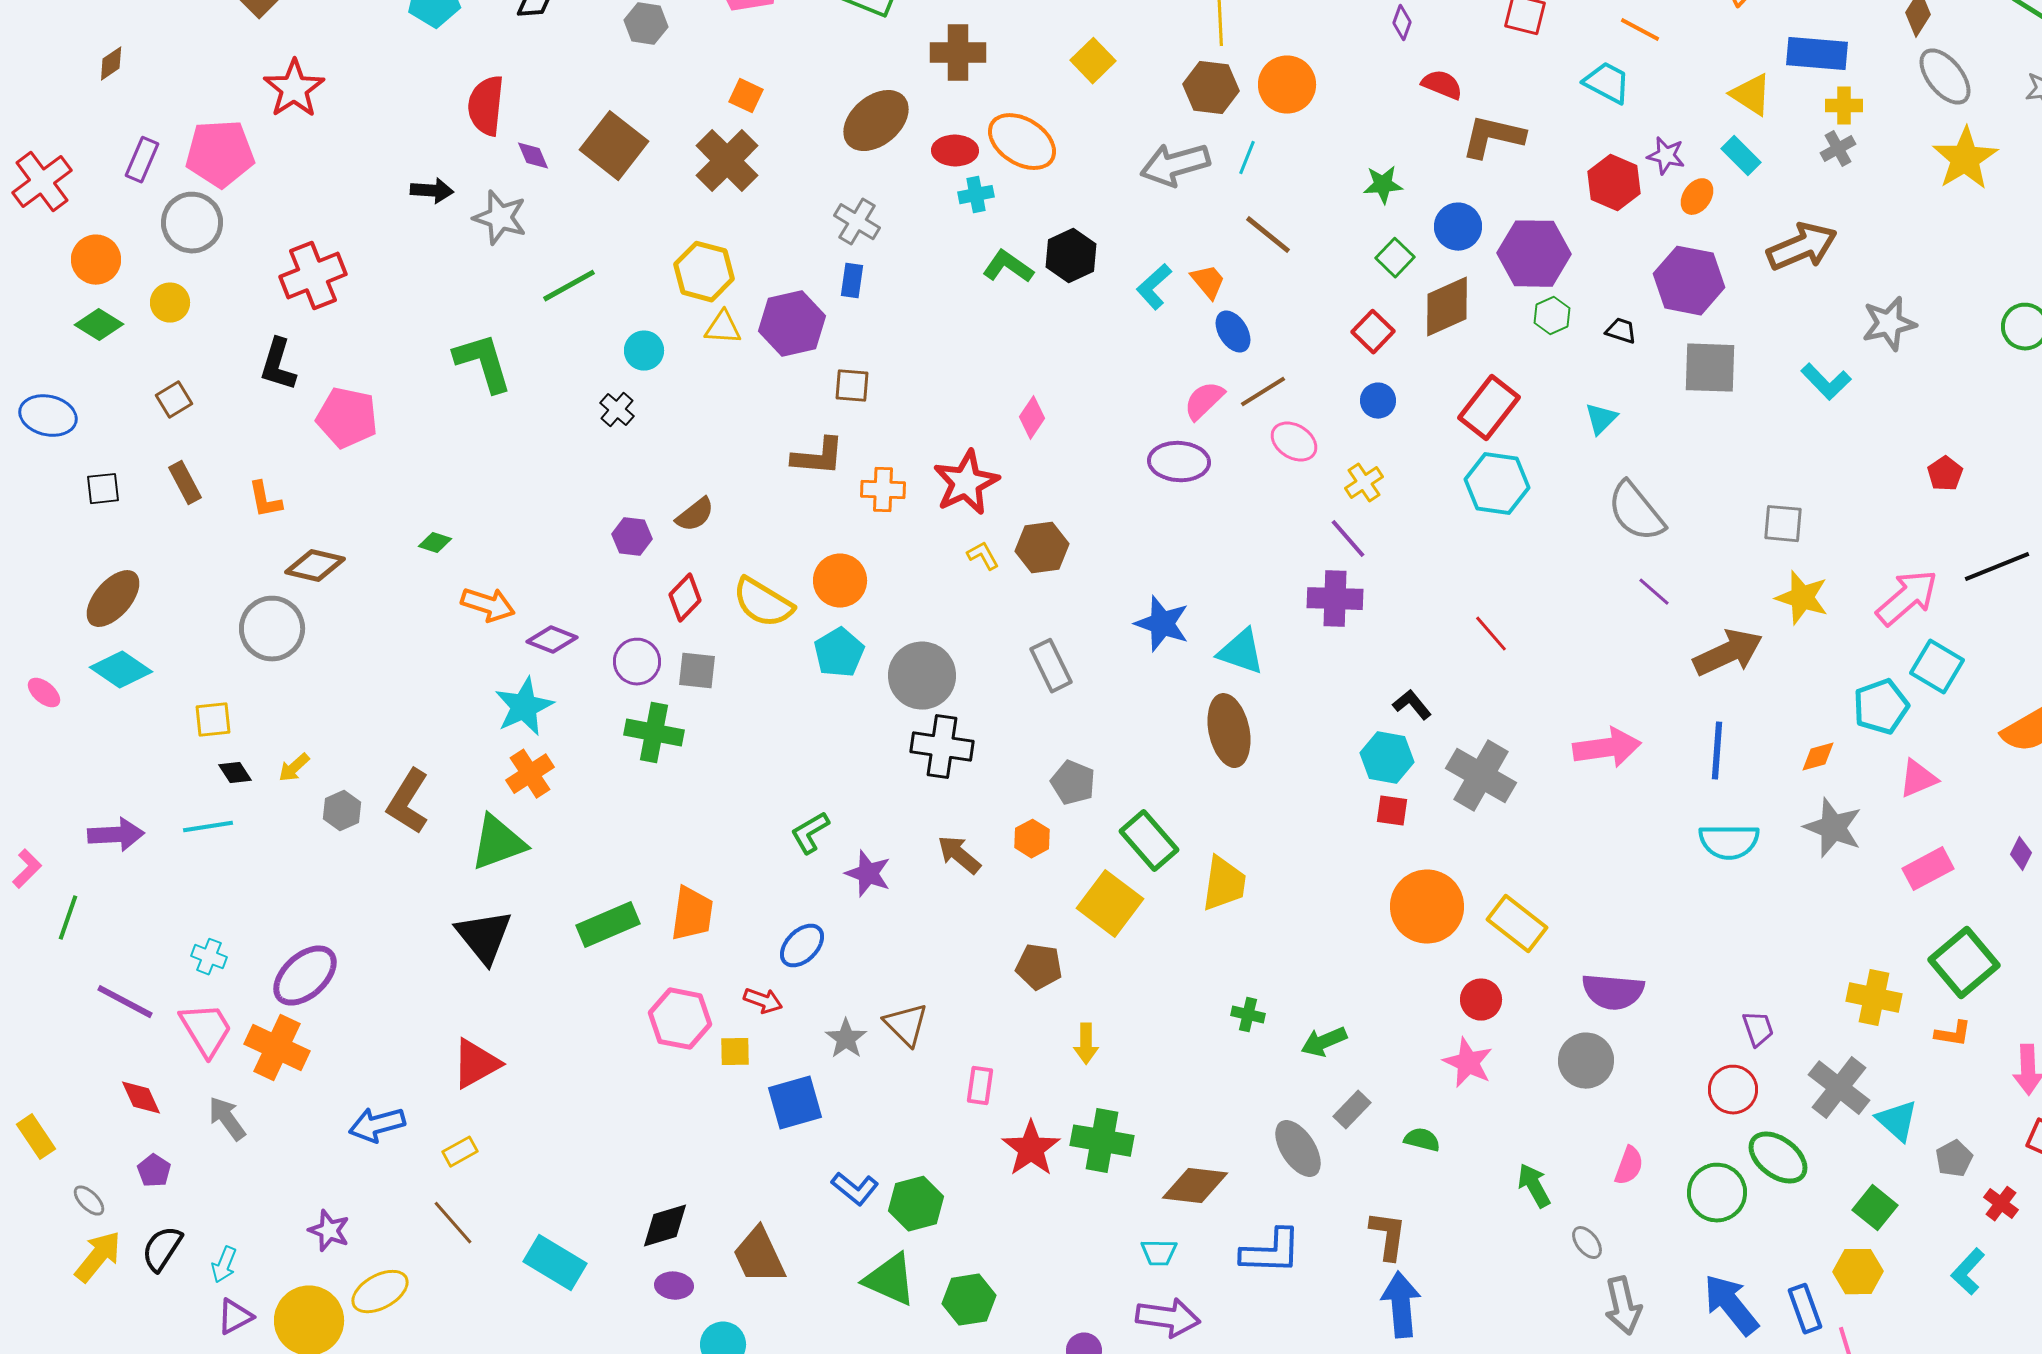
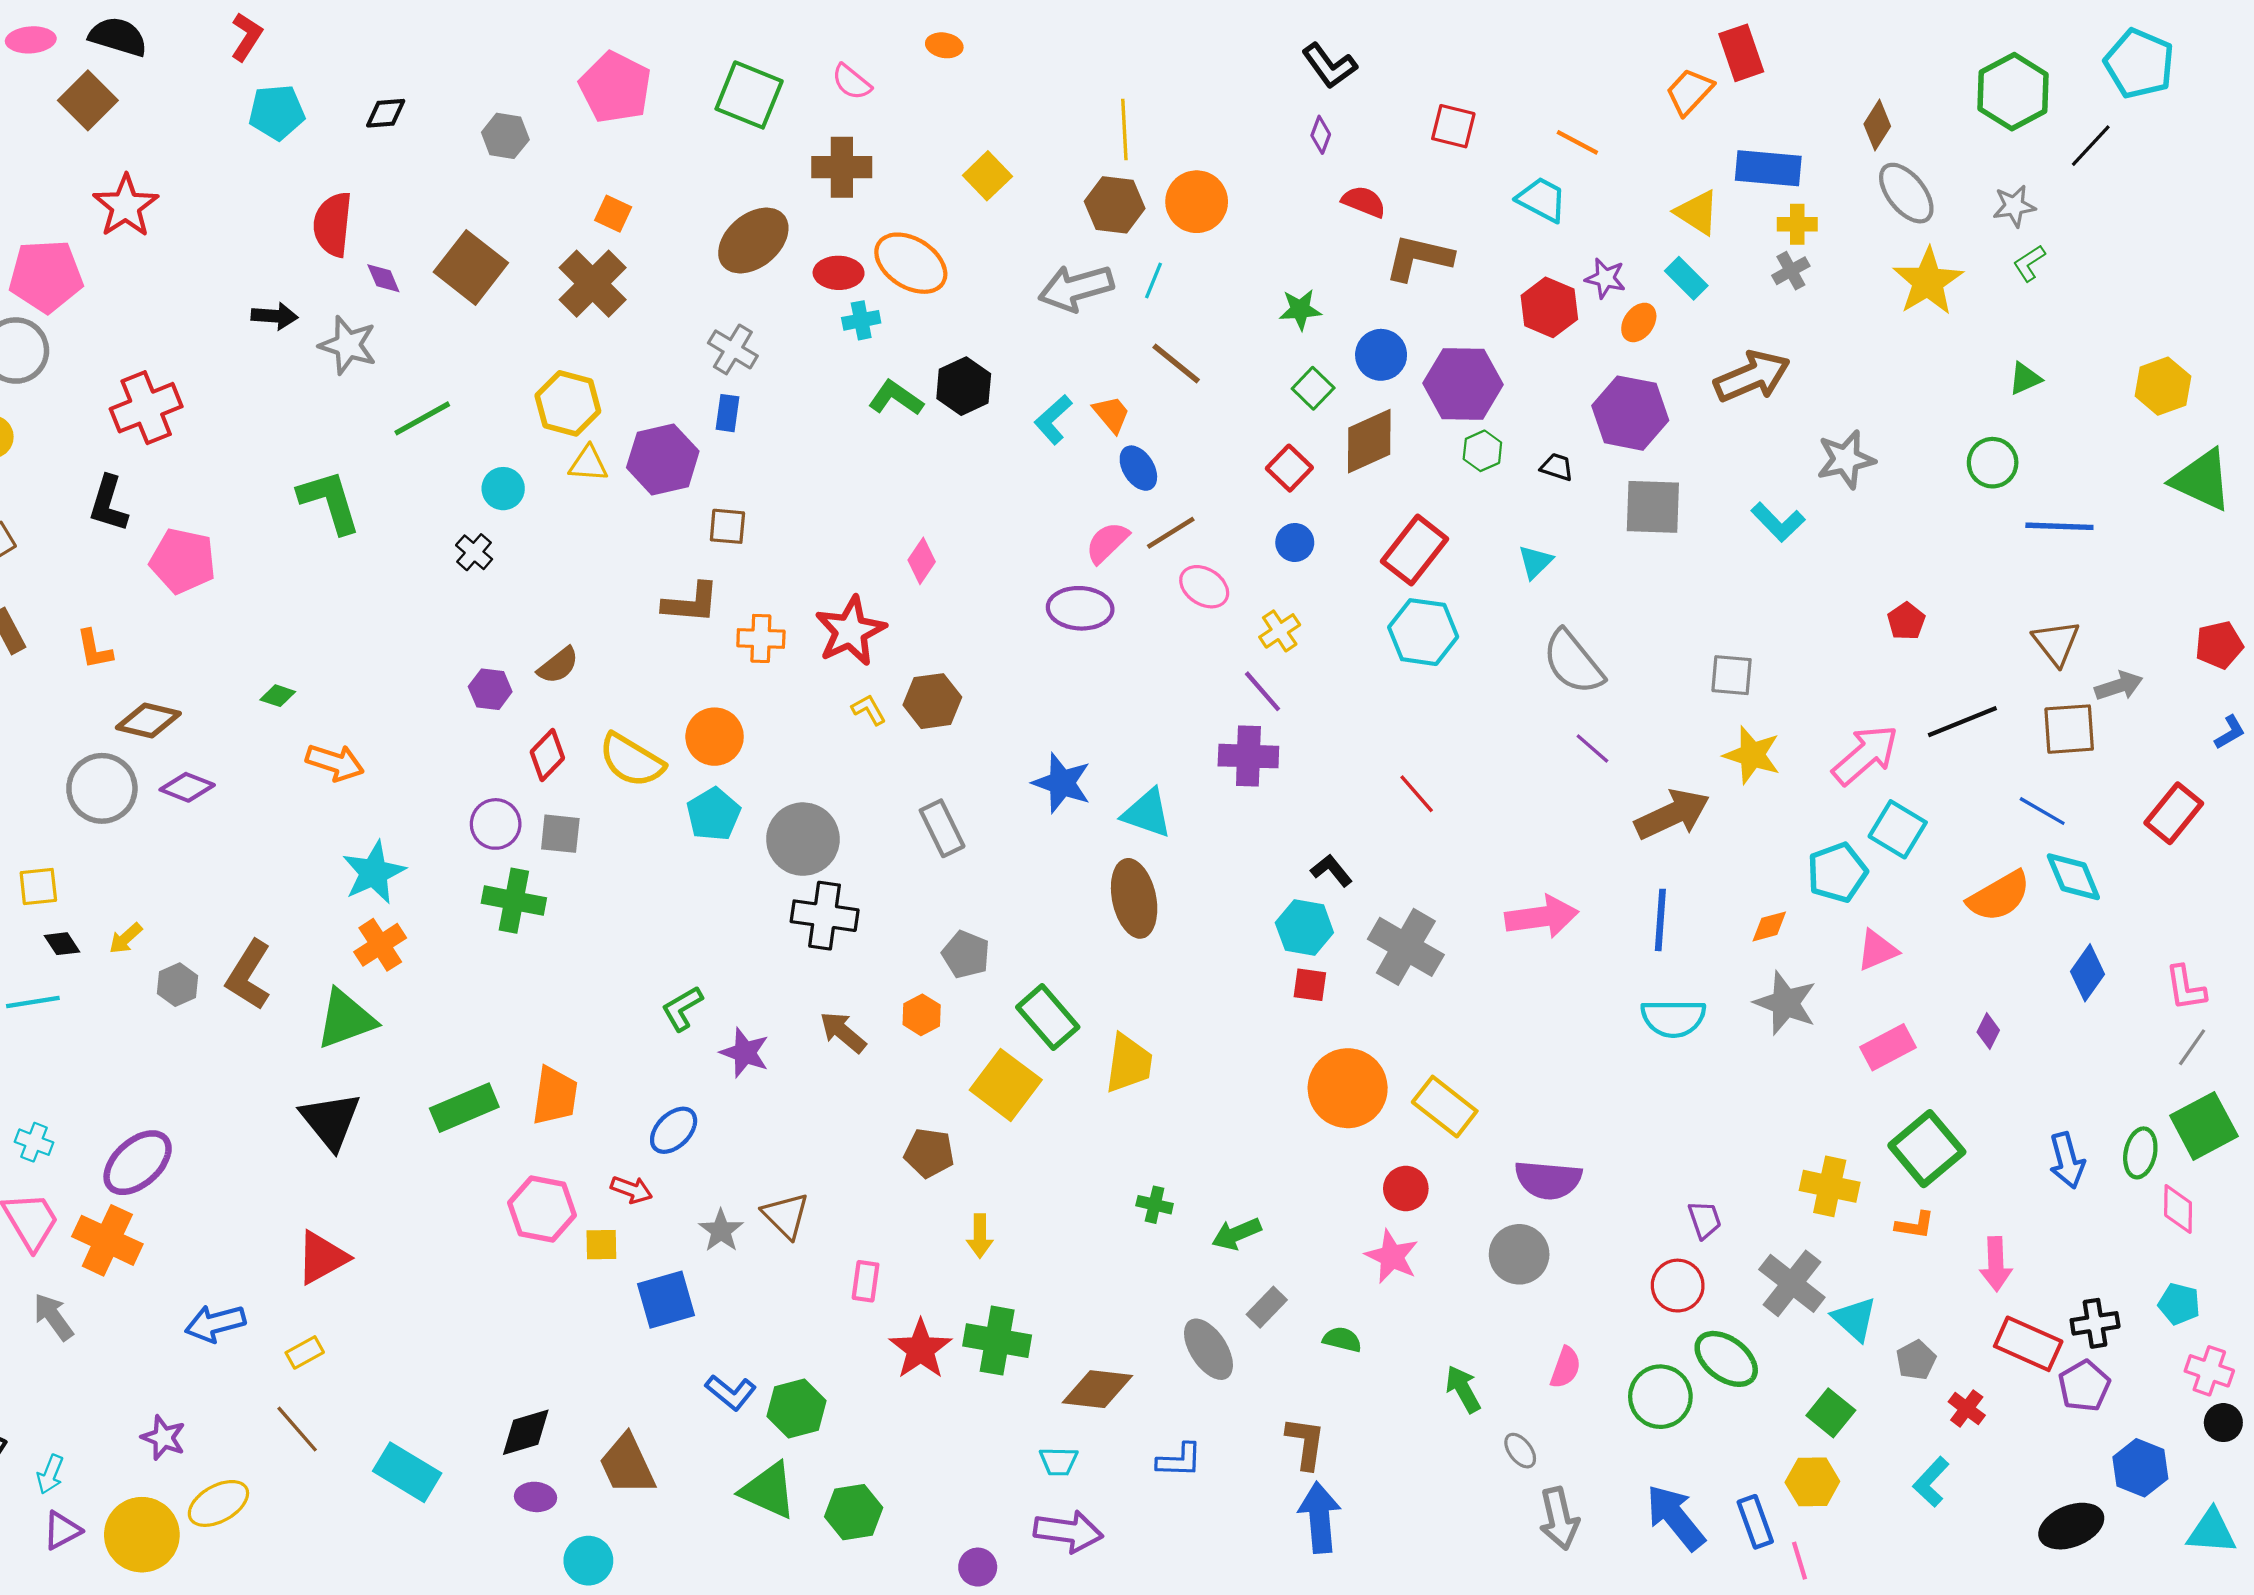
purple diamond: (552, 640) -> (187, 787), moved
blue L-shape: (1271, 1252) -> (1179, 1460), size x0.7

